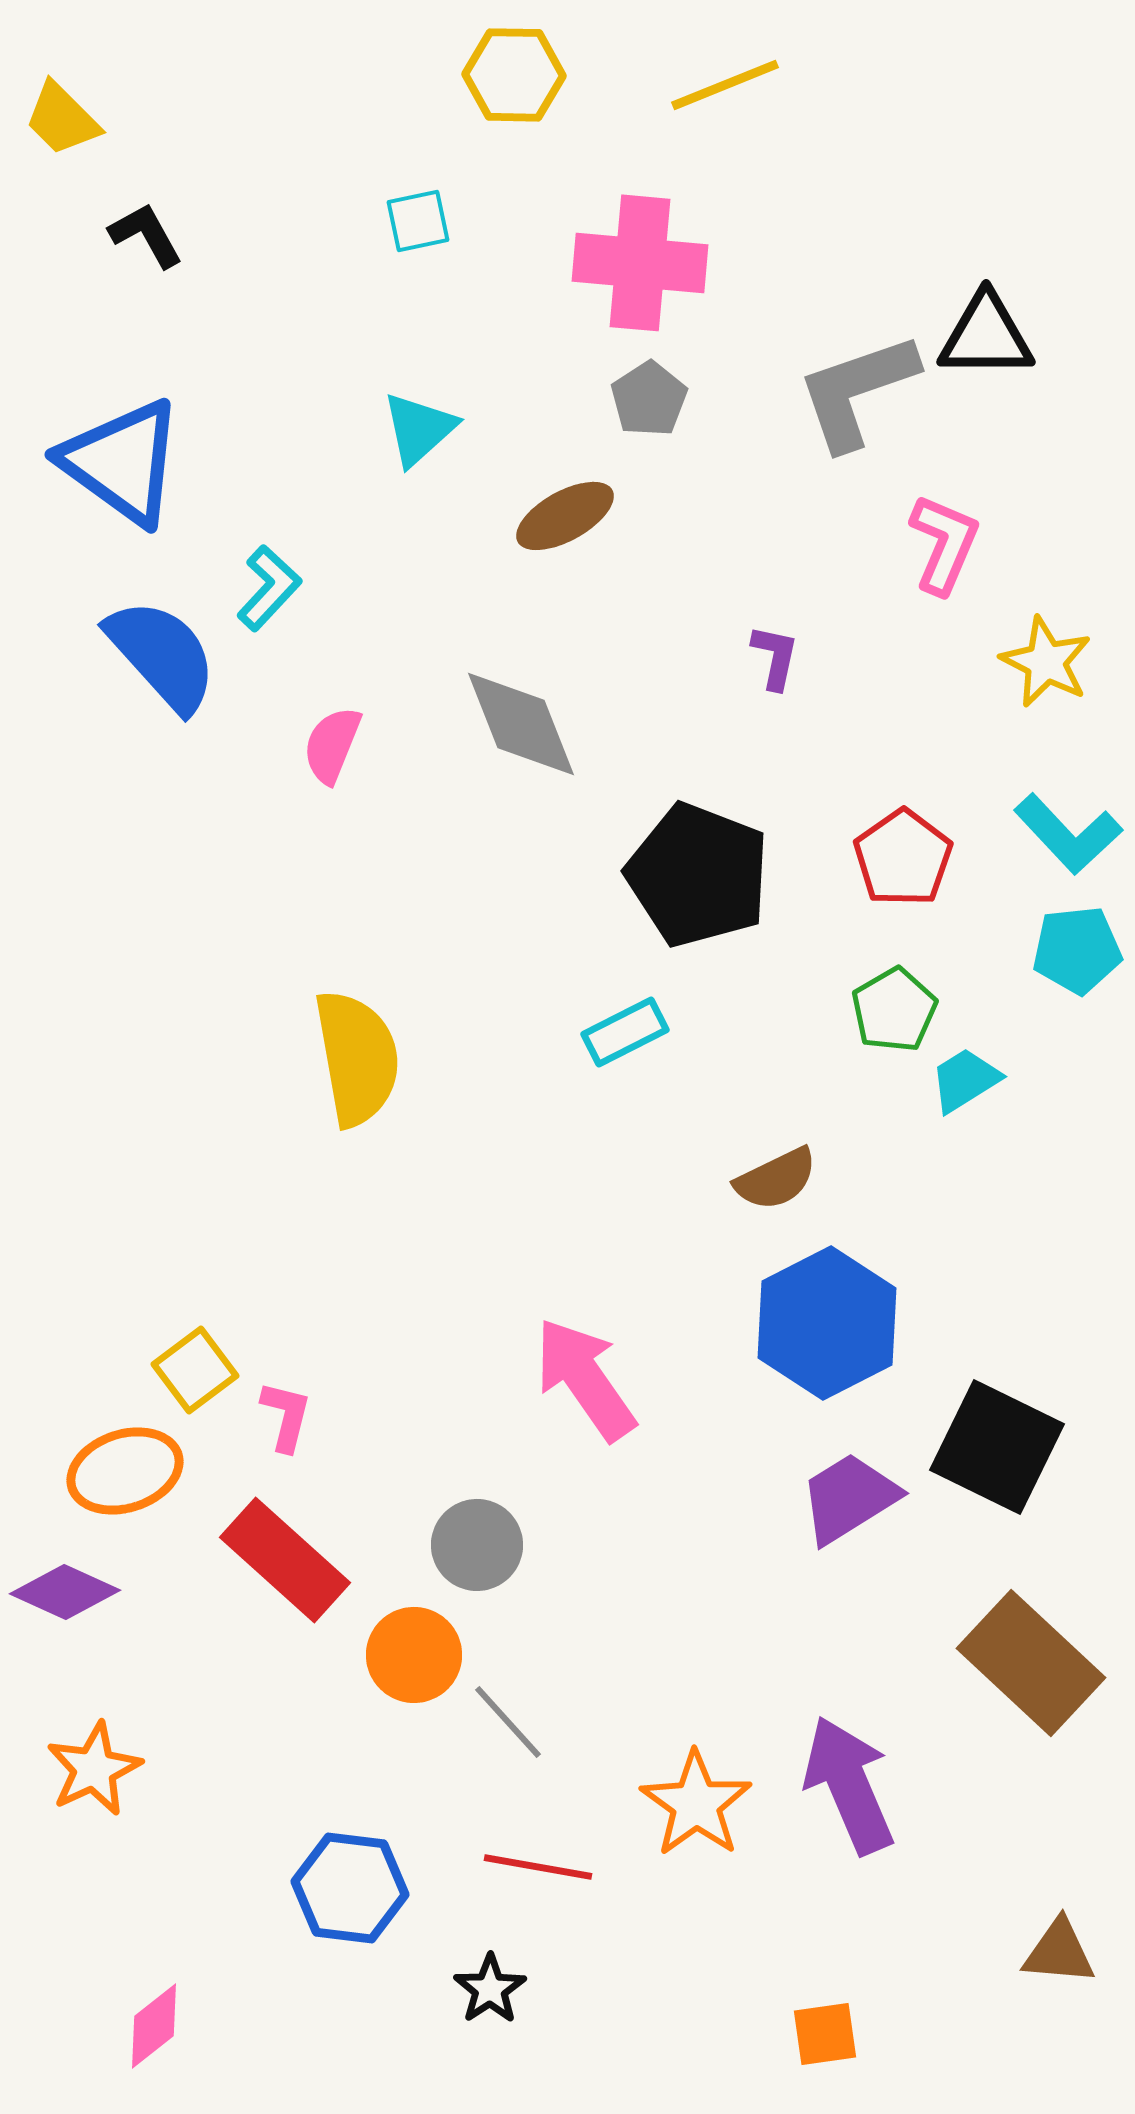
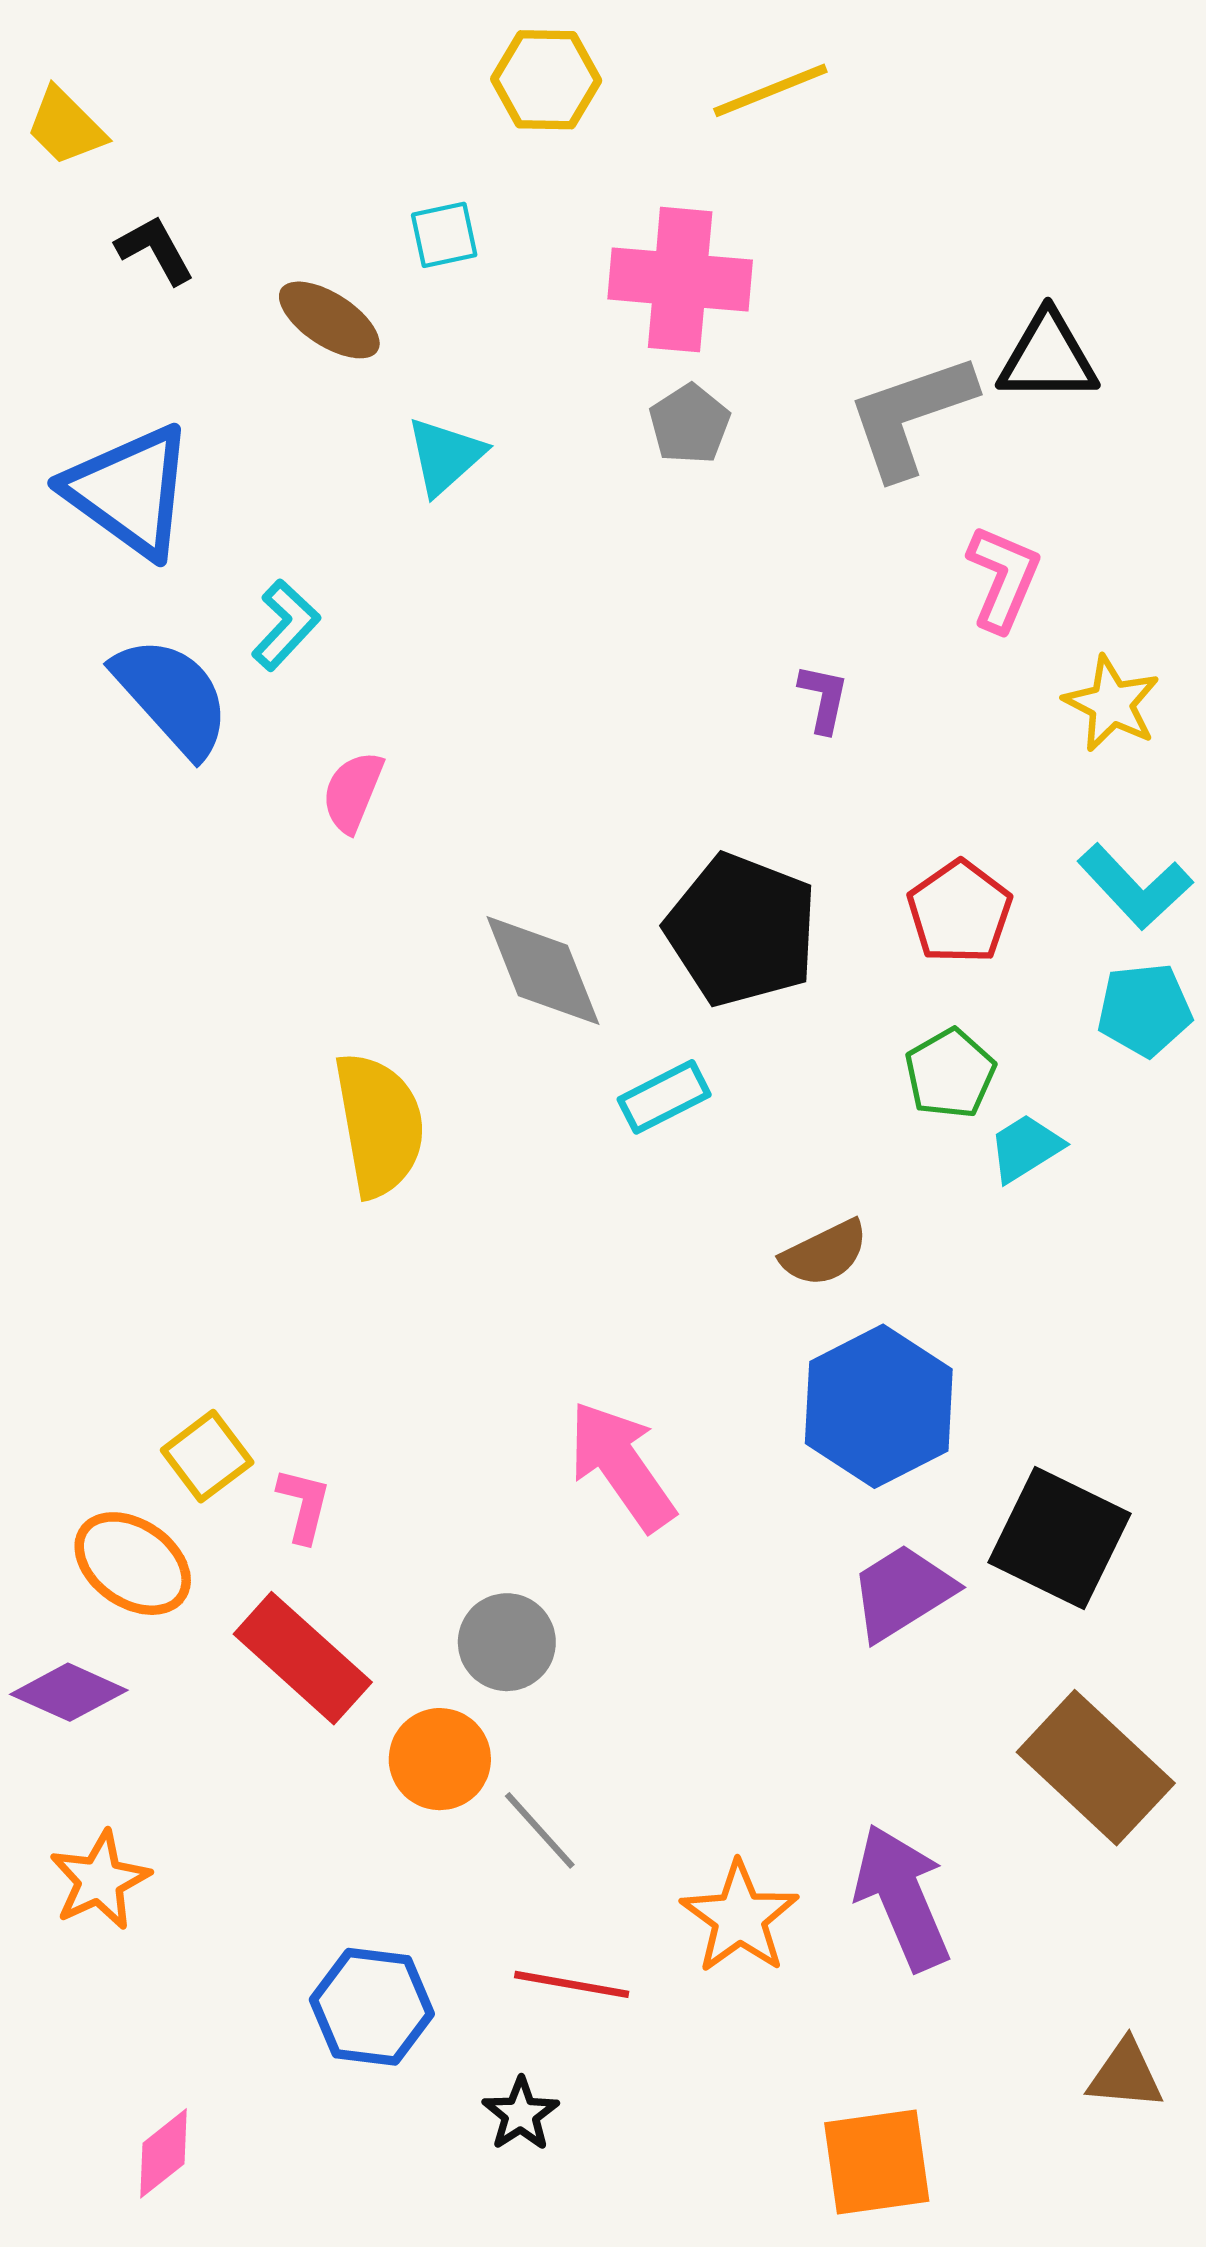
brown ellipse: (565, 516) -> (329, 320), moved, turned 62
gray diamond: (521, 724) -> (543, 970), moved
orange ellipse: (125, 1471) -> (133, 1564), turned 53
orange square: (825, 2034) -> (877, 2162), size x1.6

